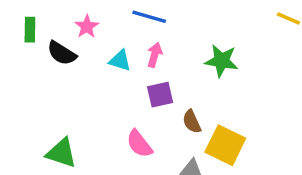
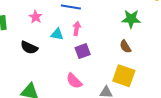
black semicircle: (62, 53) -> (29, 48), moved
green star: (222, 61) -> (131, 19), moved
brown semicircle: (192, 122) -> (125, 46), moved

